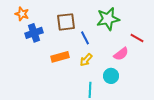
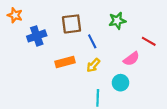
orange star: (22, 14) -> (15, 15), moved
green star: (108, 19) -> (117, 21), size x0.7

